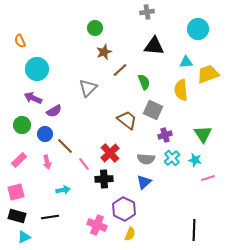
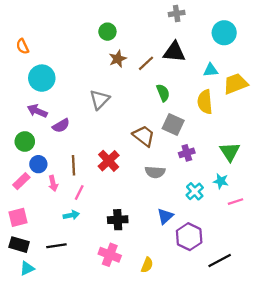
gray cross: (147, 12) -> (177, 13), moved
brown line: (120, 70) -> (146, 63), moved
blue circle: (45, 134) -> (38, 164), moved
brown line: (65, 146) -> (73, 165), turned 42
red cross: (110, 153) -> (109, 161), moved
cyan cross: (172, 158) -> (195, 191), moved
gray semicircle: (146, 159) -> (155, 172), moved
pink line: (84, 164) -> (79, 192), moved, turned 64
black cross: (104, 179) -> (118, 220), moved
blue triangle: (144, 182) -> (165, 216), moved
purple hexagon: (124, 209) -> (189, 237), moved
black line: (194, 230) -> (220, 260), turned 60

